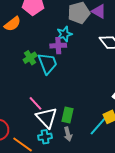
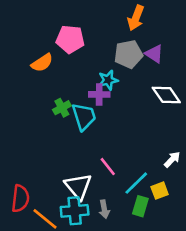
pink line: (36, 103) -> (108, 167), moved
green rectangle: (67, 115) -> (140, 206), moved
cyan line: (98, 126) -> (136, 183), moved
cyan cross: (45, 137) -> (75, 211), size x1.5

